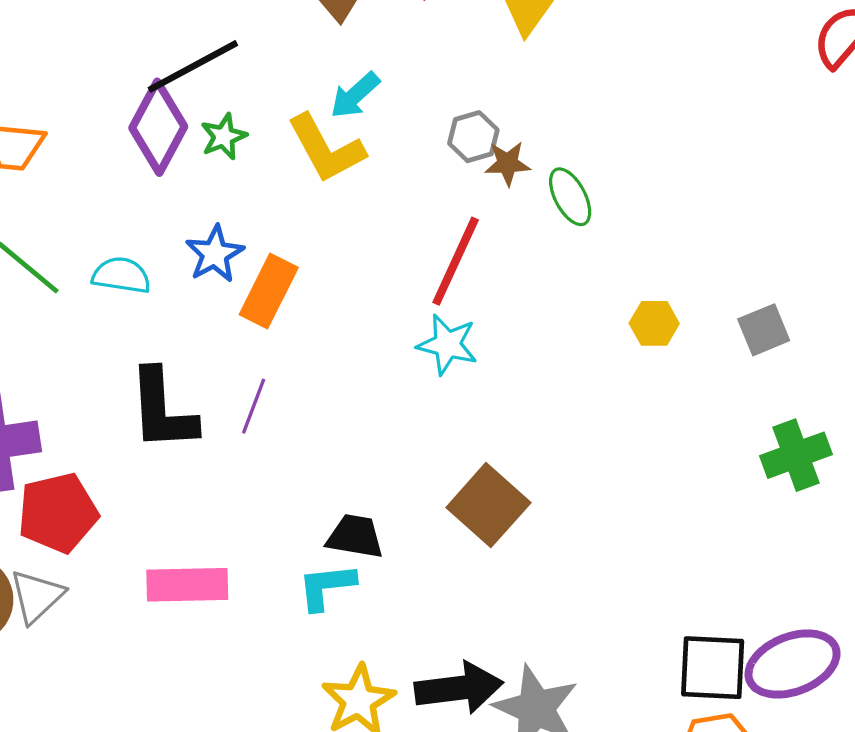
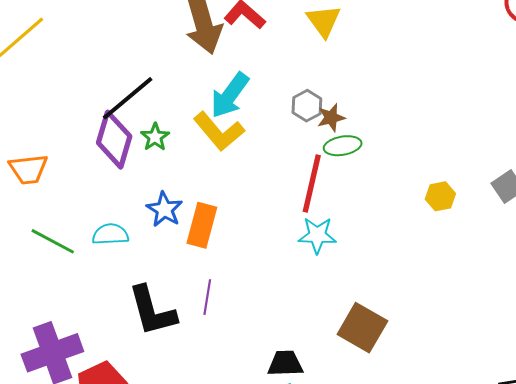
cyan arrow: (355, 95) -> (230, 95), size x1.4
green ellipse: (570, 197) -> (343, 146), moved, turned -60

